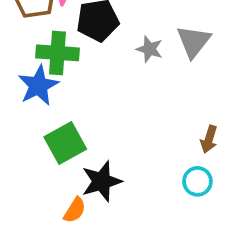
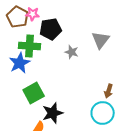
gray star: (150, 49) -> (72, 52), moved
cyan circle: (197, 181) -> (103, 113), size x1.5

